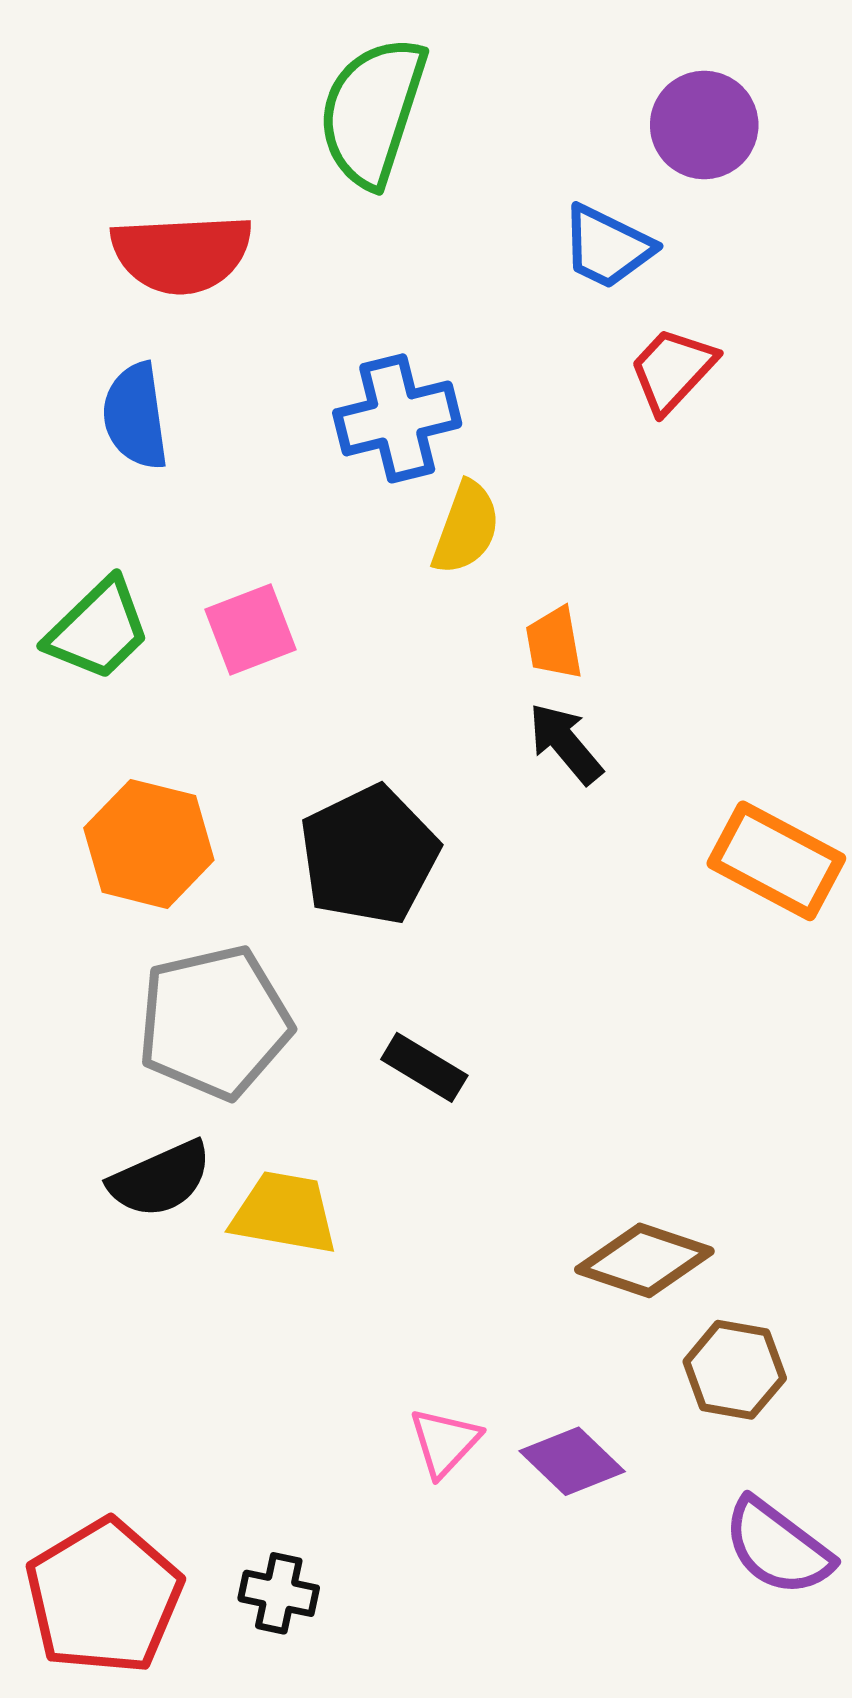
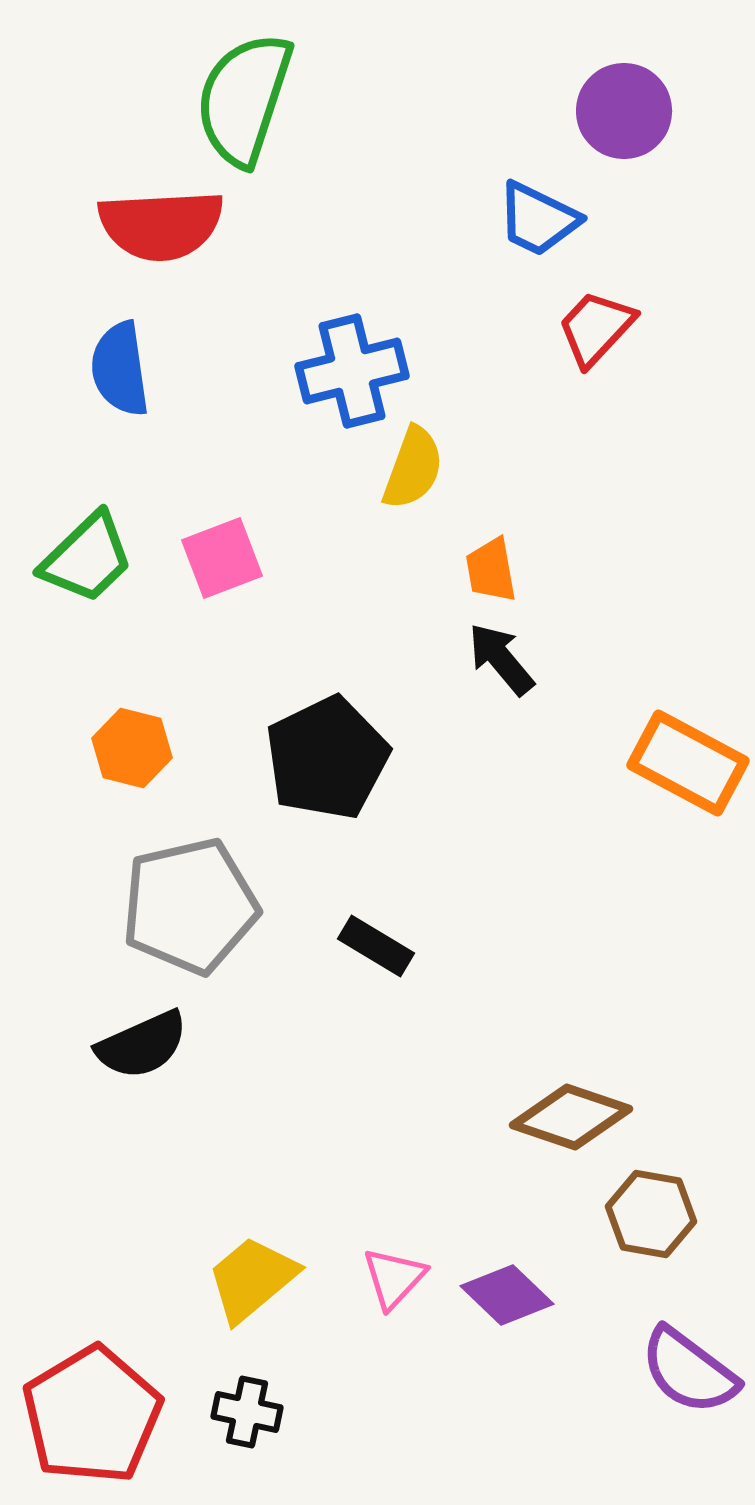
green semicircle: (372, 111) -> (244, 99), moved
orange hexagon: (149, 844) -> (132, 748), size x0.7
yellow trapezoid: (284, 1213) -> (252, 1279), moved, turned -50

